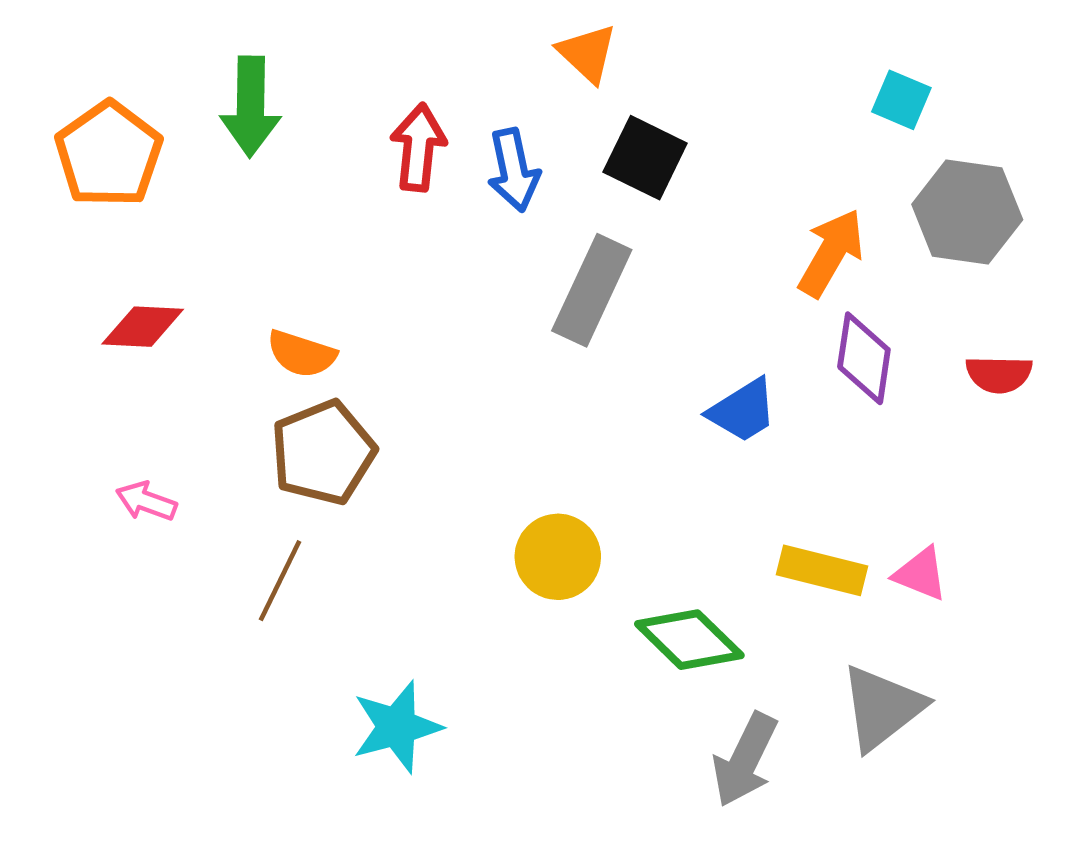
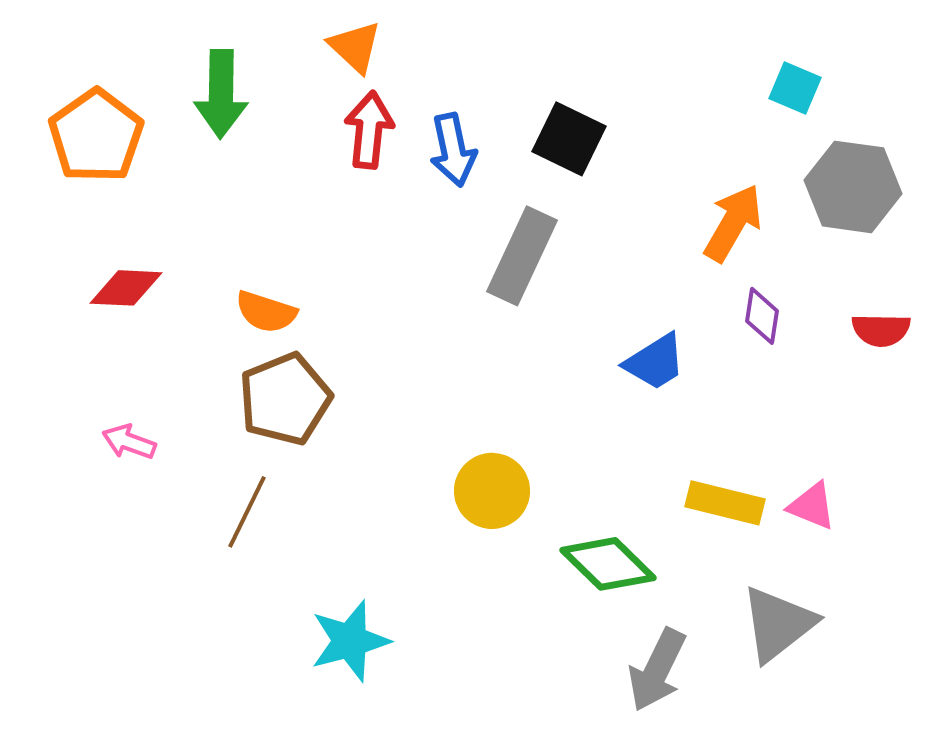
orange triangle: (587, 53) -> (355, 47), moved
purple diamond: (864, 358) -> (762, 316), size x0.7

